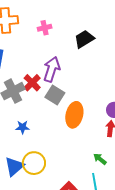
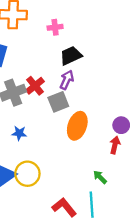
black trapezoid: (84, 39) -> (71, 56), moved
purple arrow: (52, 69) -> (67, 80), moved, size x0.7
gray square: (55, 95) -> (58, 102), turned 30

